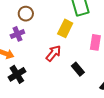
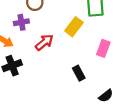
red arrow: (53, 53) -> (44, 42), moved

